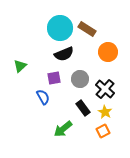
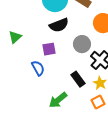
gray circle: (80, 79) -> (82, 44), moved

